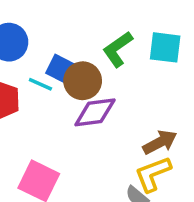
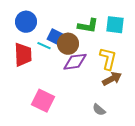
green L-shape: (118, 49) -> (88, 26), turned -135
yellow L-shape: (153, 174) -> (108, 59), moved, turned 125

